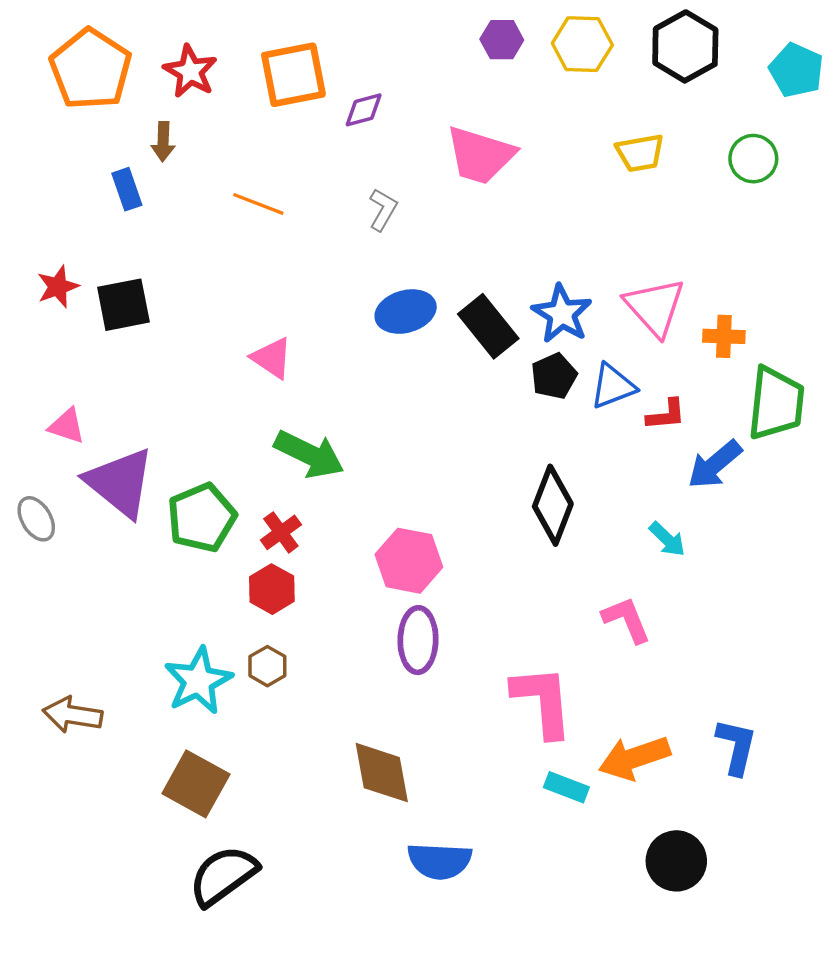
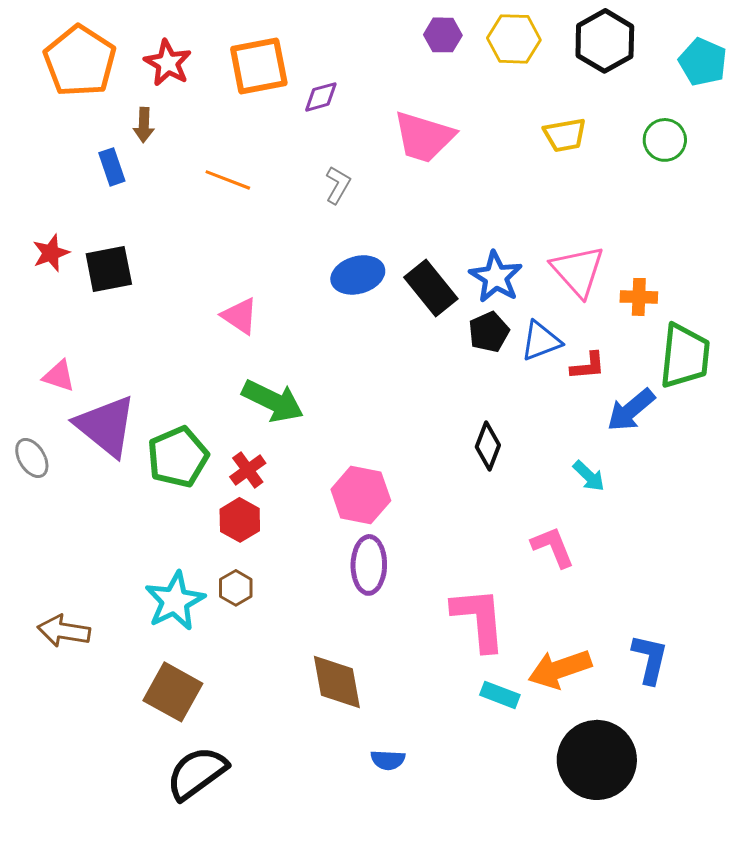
black diamond: (553, 505) -> (488, 446), size x0.7
blue semicircle: (440, 861) -> (388, 760), size x0.6
black circle: (676, 861) -> (597, 760), size x1.5

